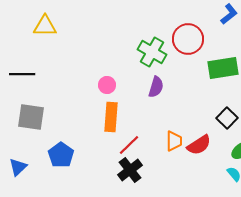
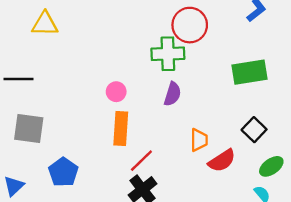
red circle: (188, 39) -> (190, 25), moved
green cross: (152, 52) -> (168, 54), turned -32
orange trapezoid: (174, 141) -> (199, 140), moved

